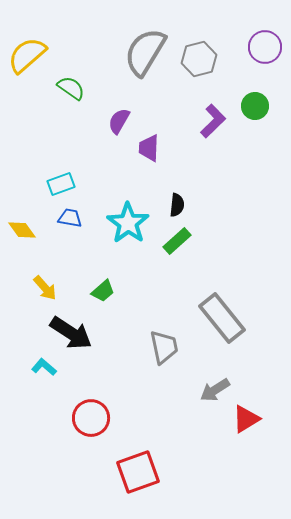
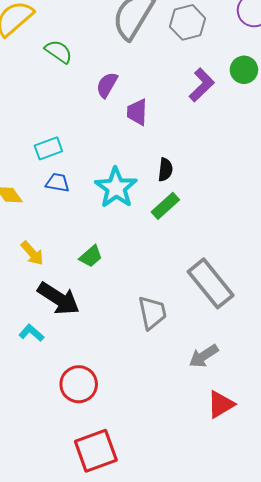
red triangle: (246, 419) -> (221, 404), moved
red square: (138, 472) -> (96, 451), moved

